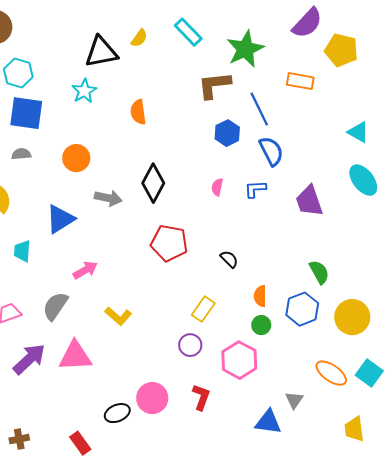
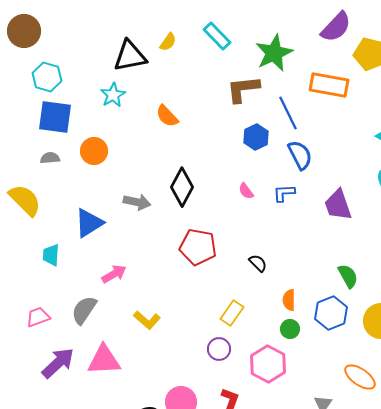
orange rectangle: (300, 81) -> (329, 85), size x1.4
orange semicircle: (138, 112) -> (167, 116), turned -35
orange circle: (76, 158) -> (94, 151), moved
pink semicircle: (217, 187) -> (246, 191), turned -48

